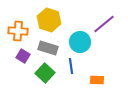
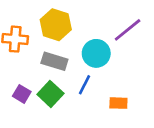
purple square: (23, 56) -> (22, 94), moved
blue line: (71, 66) -> (84, 85), turned 35

